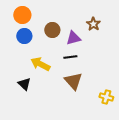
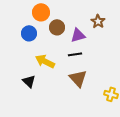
orange circle: (22, 15) -> (41, 12), moved

